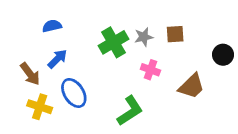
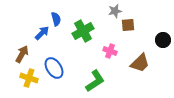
blue semicircle: (52, 26) -> (56, 19), moved, turned 88
gray star: (144, 37) -> (115, 11), moved
blue arrow: (57, 59) -> (42, 33), moved
brown arrow: (30, 74) -> (22, 54), turned -114

